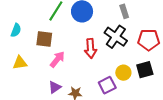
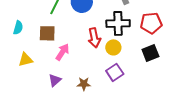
black cross: (116, 37) -> (118, 23), turned -30
yellow circle: (123, 73) -> (113, 47), moved
purple triangle: (55, 87) -> (55, 80), moved

